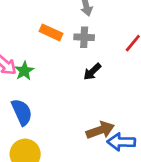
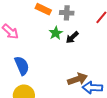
green star: (24, 71) -> (56, 33), moved

